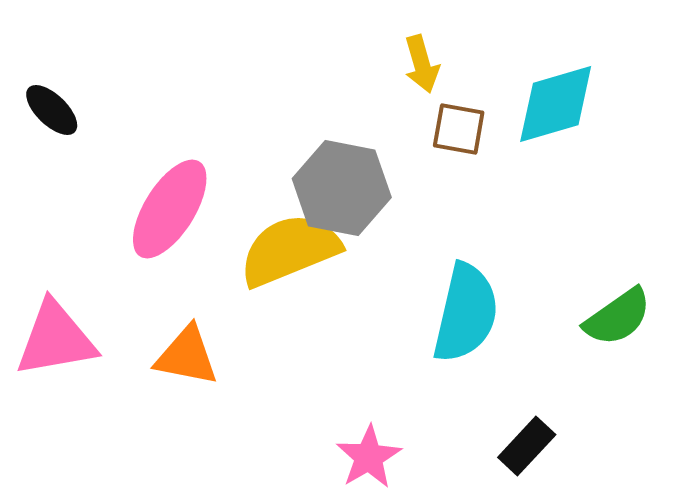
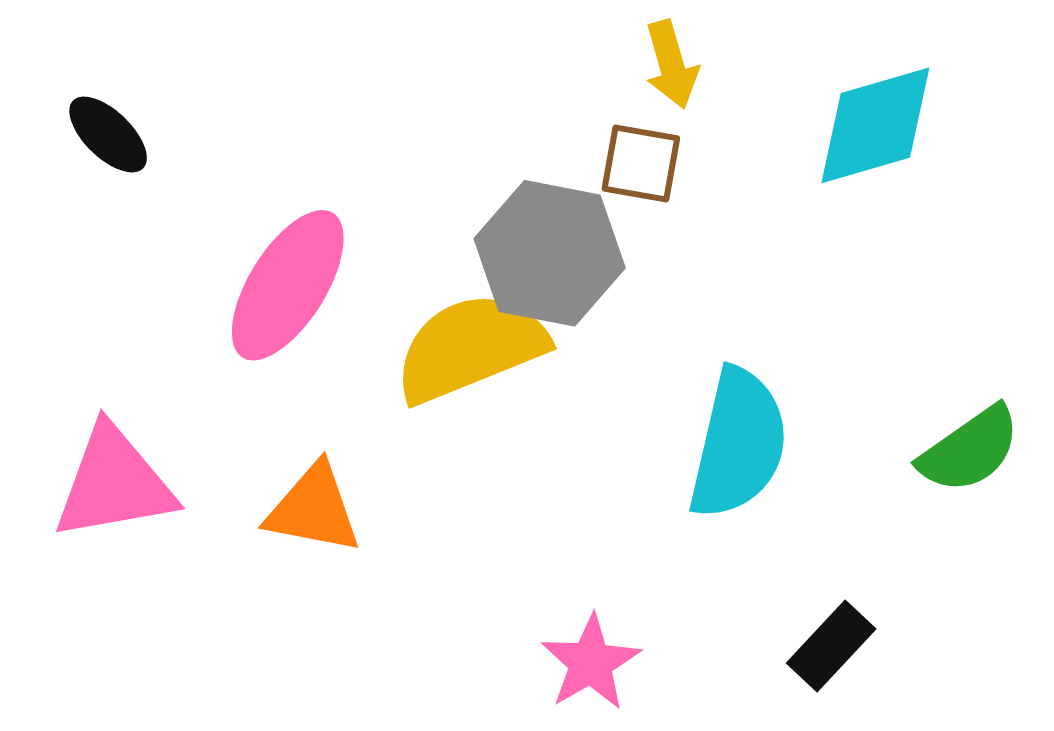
brown square: (459, 129) -> (641, 163), moved

